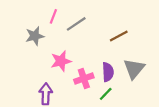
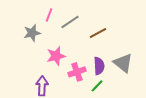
brown line: (119, 36) -> (98, 33), moved
gray triangle: (134, 69) -> (123, 63), turned -30

